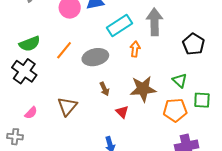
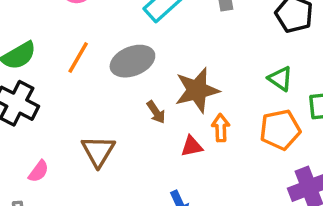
orange arrow: (135, 49) -> (221, 128), moved
brown star: (143, 89) -> (197, 90), moved
red triangle: (122, 112) -> (192, 146), turned -48

